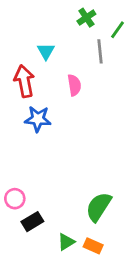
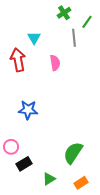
blue star: (38, 119) -> (28, 110), moved
orange rectangle: (93, 246) -> (81, 183), moved, turned -56

